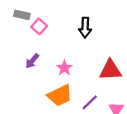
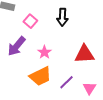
pink square: (39, 26) -> (30, 21), moved
purple arrow: (32, 61) -> (16, 46), size x1.5

